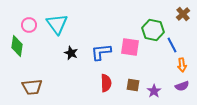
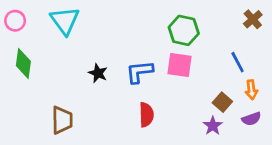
cyan triangle: (57, 24) -> (65, 21), moved
pink circle: (29, 25) -> (15, 21), moved
green hexagon: (153, 30) -> (184, 30), moved
brown square: (133, 85) -> (222, 102), moved, turned 32
brown trapezoid: (32, 87) -> (62, 120), moved, turned -85

